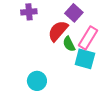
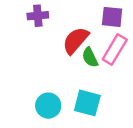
purple square: (74, 13) -> (112, 17), moved, turned -36
cyan square: (85, 59) -> (87, 103), moved

